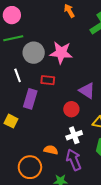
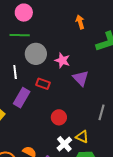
pink star: (61, 53) -> (62, 60), size x0.7
purple triangle: (87, 91) -> (81, 78), moved
white cross: (74, 135) -> (64, 144), moved, turned -35

